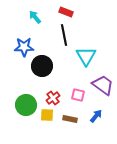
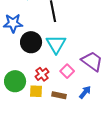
cyan triangle: (86, 56) -> (56, 44), moved
pink square: (78, 95) -> (67, 71), turned 32

